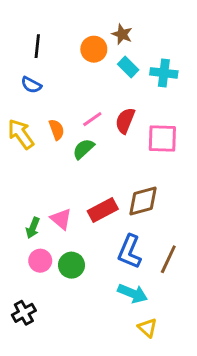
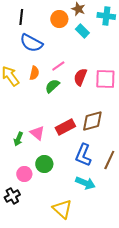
cyan cross: (164, 73) -> (106, 16), moved
blue semicircle: (31, 85) -> (31, 43), moved, size x1.6
red semicircle: (125, 121) -> (80, 77), moved
orange semicircle: (57, 130) -> (34, 73), turned 32
pink circle: (40, 261) -> (24, 174), moved
yellow triangle: (147, 328) -> (62, 209), moved, size x1.5

